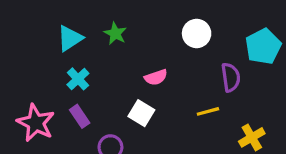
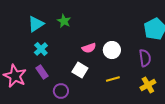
white circle: (197, 33) -> (112, 50), moved
purple semicircle: (231, 77) -> (145, 58), moved
yellow line: (208, 111) -> (113, 79), moved

